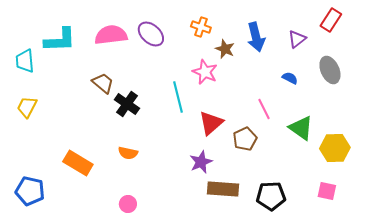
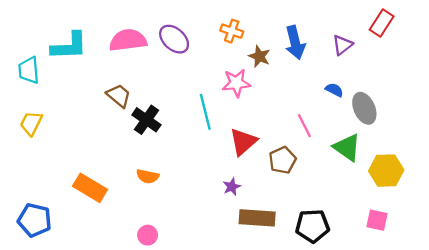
gray ellipse: (330, 70) -> (364, 108), moved
pink star: (205, 72) -> (236, 83), turned -30
purple star: (201, 162) -> (232, 187), size x0.7

